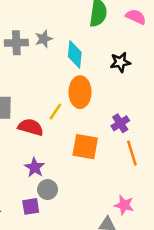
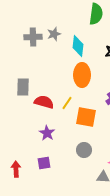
yellow line: (55, 112) -> (67, 103), moved
gray circle: (48, 190) -> (84, 150), moved

